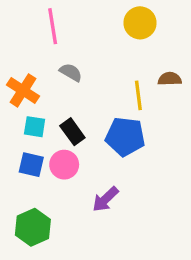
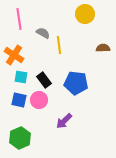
pink line: (53, 26) -> (19, 19), moved
gray semicircle: (71, 72) -> (43, 33), moved
yellow line: (138, 95) -> (59, 45), moved

